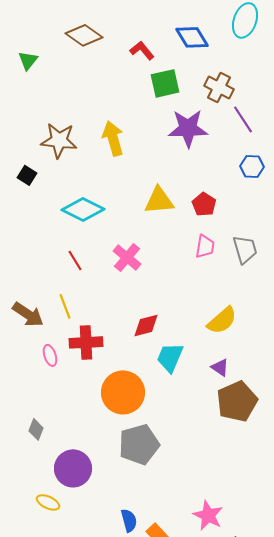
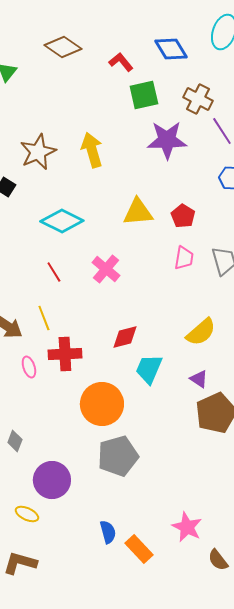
brown star: (59, 140) -> (38, 152), turned -30

